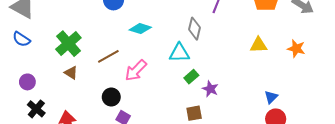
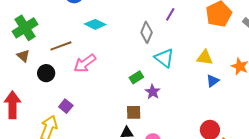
cyan triangle: (179, 53) -> (164, 58), moved, turned 30
black circle: (111, 97) -> (46, 73), moved
blue triangle: (271, 97) -> (213, 81), moved

